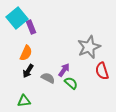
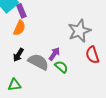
orange semicircle: (26, 53) -> (19, 28), moved
gray semicircle: (48, 78) -> (38, 62), size x1.5

